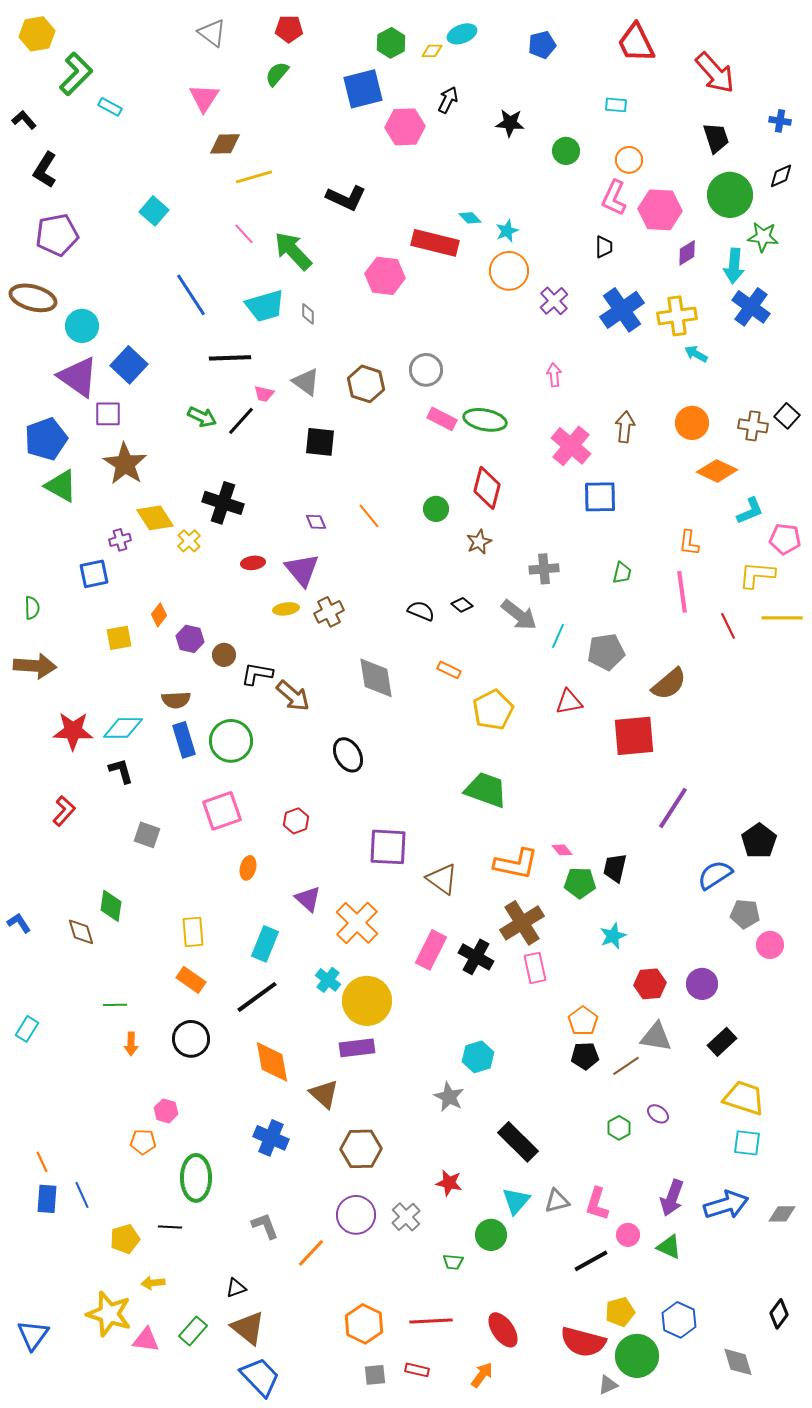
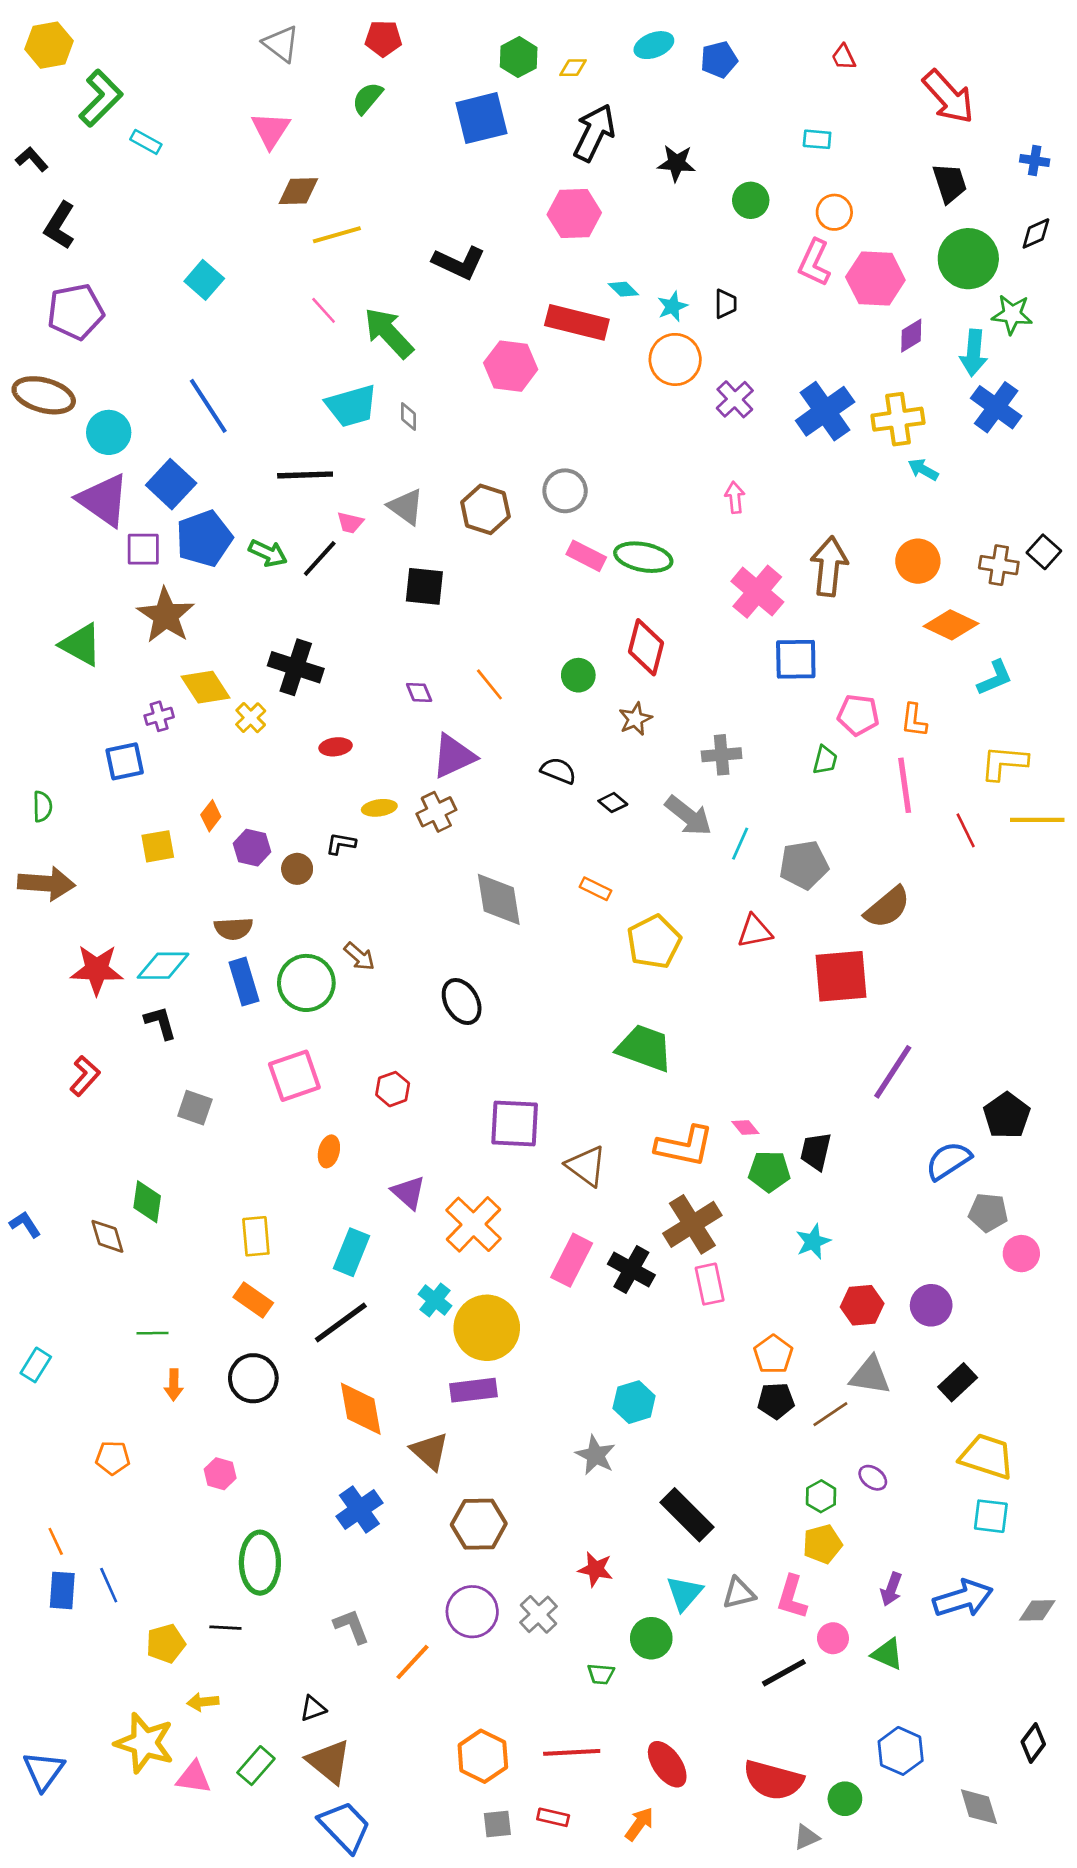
cyan ellipse: (462, 34) -> (654, 45), moved
red trapezoid: (636, 43) -> (844, 57), size x0.5
black arrow: (448, 100) -> (594, 133), size x1.6
pink hexagon: (405, 127) -> (574, 214), moved
black trapezoid: (604, 247) -> (726, 304), moved
blue line: (191, 295) -> (208, 406), moved
brown arrow: (625, 427) -> (829, 566), size x1.4
blue pentagon: (46, 439) -> (204, 539), moved
pink pentagon: (785, 539) -> (858, 715), moved
purple triangle: (302, 570) -> (454, 756), moved, turned 45
black semicircle: (421, 611) -> (558, 771), moved
black L-shape: (257, 674) -> (341, 844), moved, size x0.7
brown arrow: (293, 696) -> (359, 956), moved, size x0.7
blue cross: (271, 1138) -> (359, 1510), turned 32
orange pentagon: (143, 1142) -> (113, 1458), moved
purple arrow: (672, 1198) -> (891, 1589), size x0.7
yellow pentagon: (620, 1312) -> (822, 1544), moved
green circle: (637, 1356) -> (845, 1799), size x0.6

